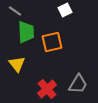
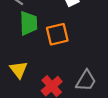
yellow triangle: (17, 64) -> (19, 70), moved

